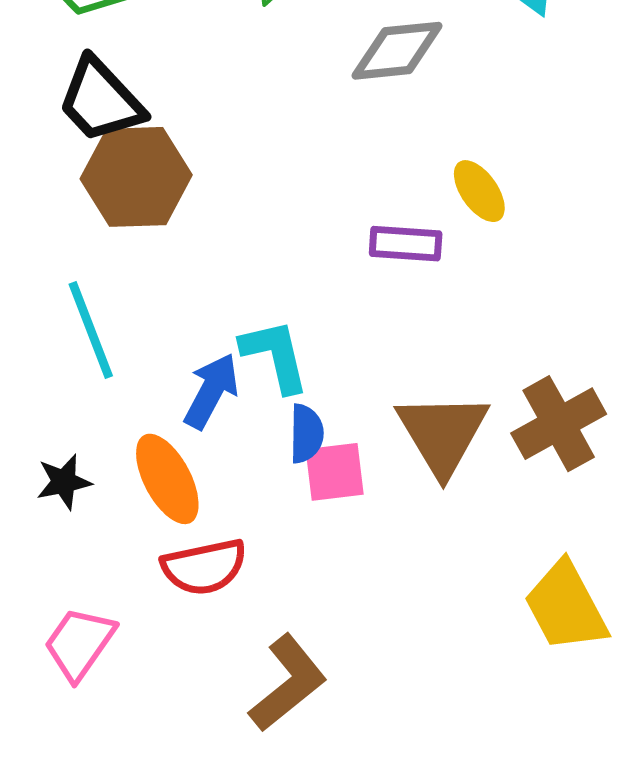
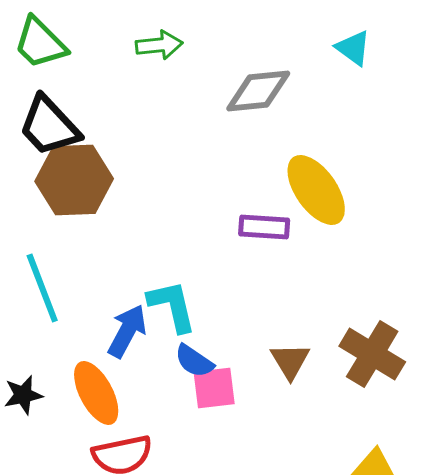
yellow ellipse: (479, 191) -> (316, 190), size x1.6
brown cross: (559, 424) -> (372, 354), turned -30
blue semicircle: (306, 434) -> (194, 361), turned 123
brown triangle: (442, 434) -> (290, 361), size x0.6

